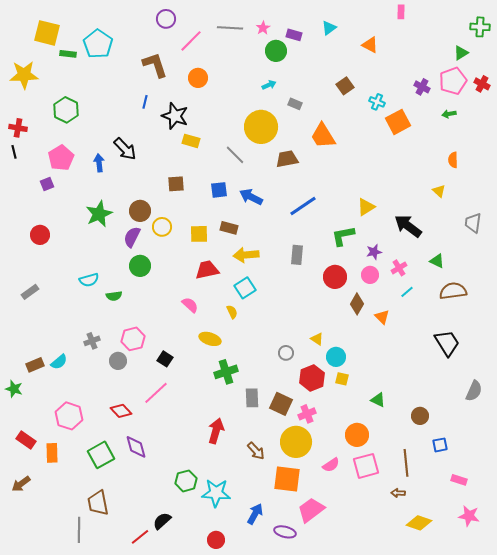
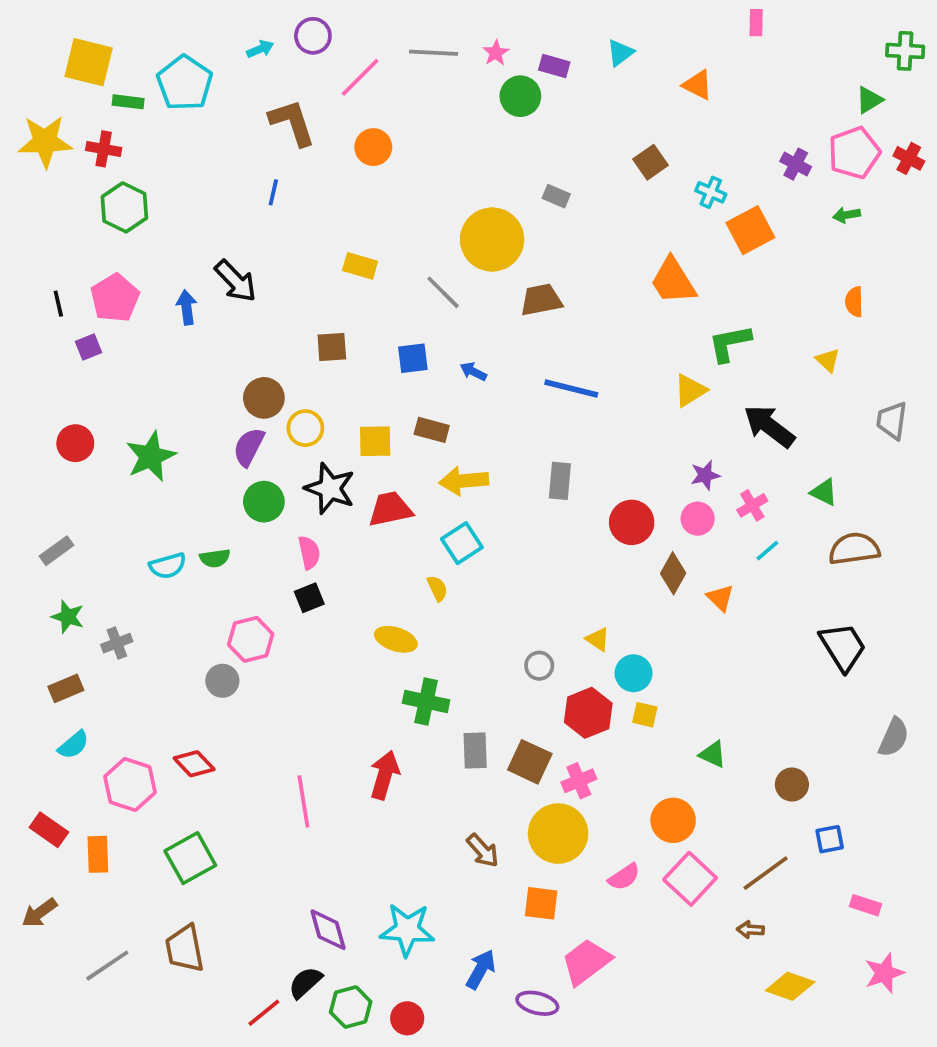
cyan arrow: (269, 85) -> (260, 49), moved
black star: (175, 116) -> (330, 488), moved
red cross: (18, 128) -> (104, 149), moved
orange trapezoid: (323, 136) -> (673, 281), moved
black line: (14, 152) -> (58, 304), moved
blue arrow: (251, 197) -> (473, 372), size x0.6
blue line: (303, 206) -> (571, 388), turned 48
green star: (99, 214) -> (151, 456), moved
green L-shape: (343, 236) -> (730, 343), moved
cyan semicircle: (89, 280) -> (168, 566), moved
pink semicircle: (190, 305) -> (309, 553), moved, turned 36
gray cross: (92, 341) -> (117, 643), moved
black square: (165, 359) -> (309, 598), moved, turned 35
cyan semicircle: (59, 362) -> (73, 745), moved
green cross: (226, 372) -> (426, 702), turned 30
green star: (14, 389) -> (68, 617), moved
pink line: (156, 393) -> (303, 801), moved, turned -56
red diamond: (121, 411) -> (194, 764), moved
red arrow: (216, 431) -> (385, 775), moved
purple diamond: (136, 447) -> (328, 930), moved
brown line: (406, 463) -> (766, 873), turned 60
pink square: (366, 466) -> (690, 879), turned -32
orange square: (287, 479) -> (541, 903), size x0.7
green hexagon: (186, 481) -> (351, 1007), moved
pink star: (469, 516) -> (884, 973), turned -30
gray line: (79, 530) -> (107, 966), moved, turned 55

